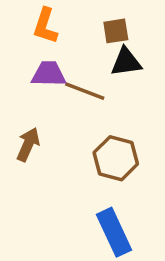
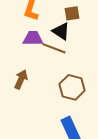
black triangle: (126, 62) -> (61, 31), moved, turned 42

